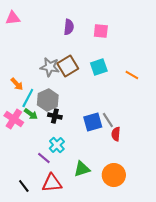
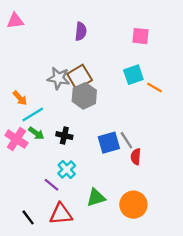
pink square: (101, 31) -> (140, 36), moved
cyan square: (99, 67) -> (133, 75), moved
cyan line: (28, 98) -> (33, 114), turned 30
gray hexagon: (48, 100) -> (84, 96), moved

